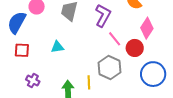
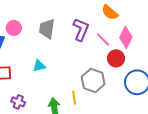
pink line: (115, 39) -> (103, 39), moved

